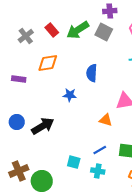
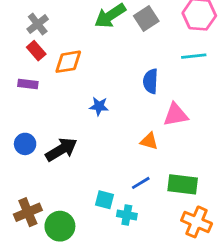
red rectangle: (52, 30) -> (36, 51), moved
gray square: (104, 32) -> (146, 18), turned 30
blue semicircle: (92, 73) -> (151, 81), moved
cyan cross: (98, 171) -> (127, 215), moved

